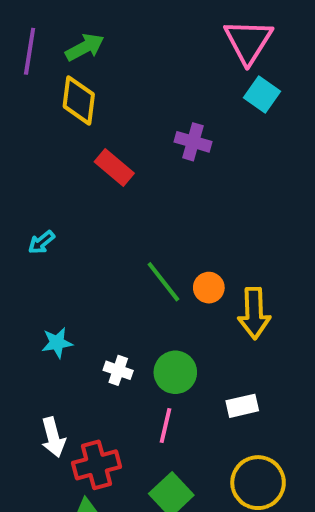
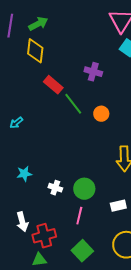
green line: (163, 282) -> (73, 104), moved
orange circle: (209, 288) -> (101, 114), moved

